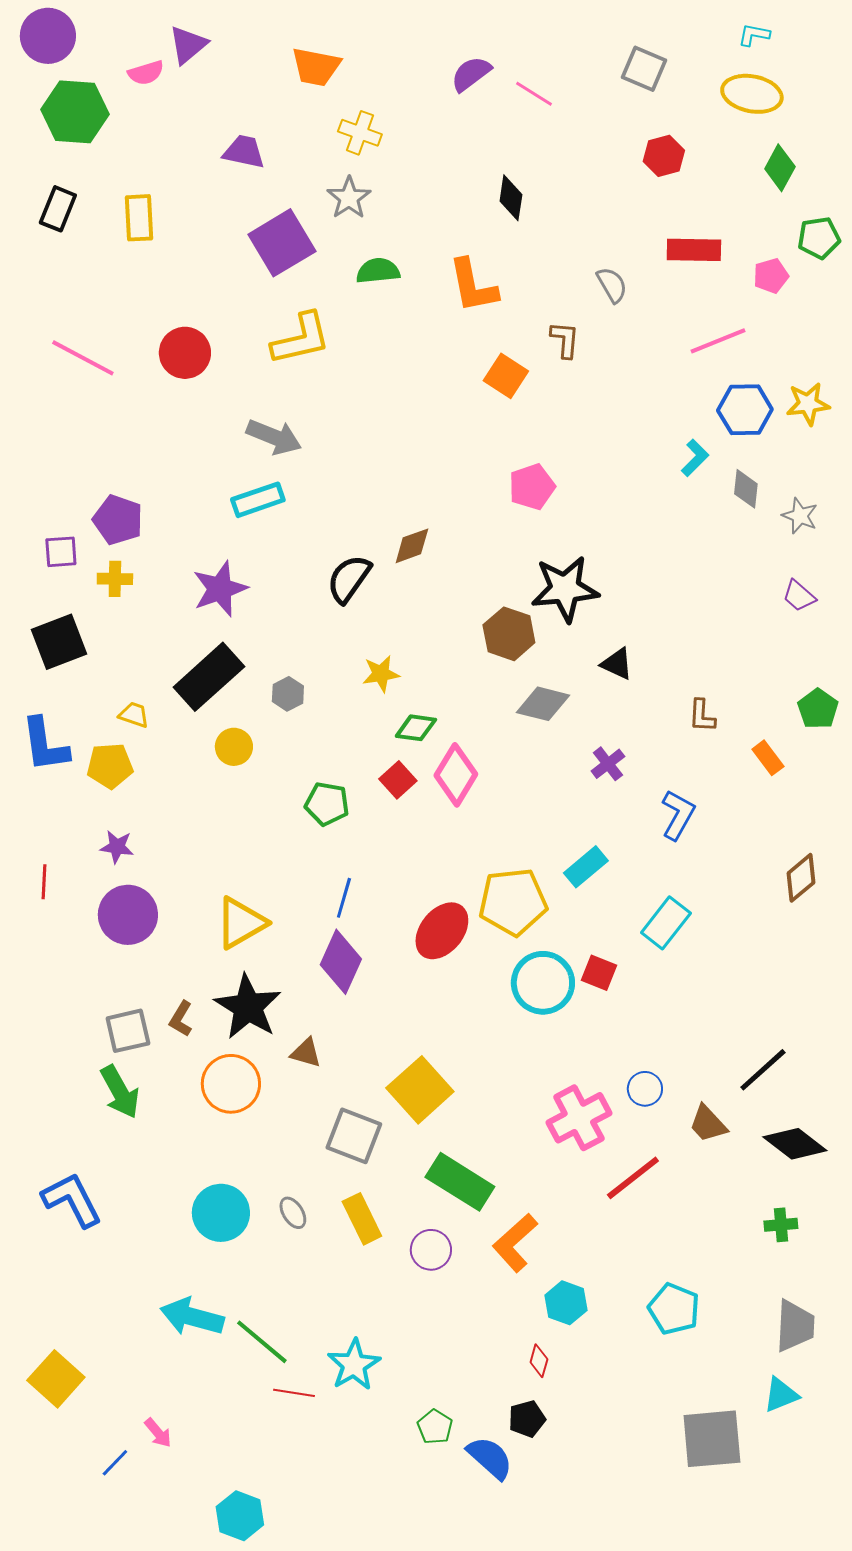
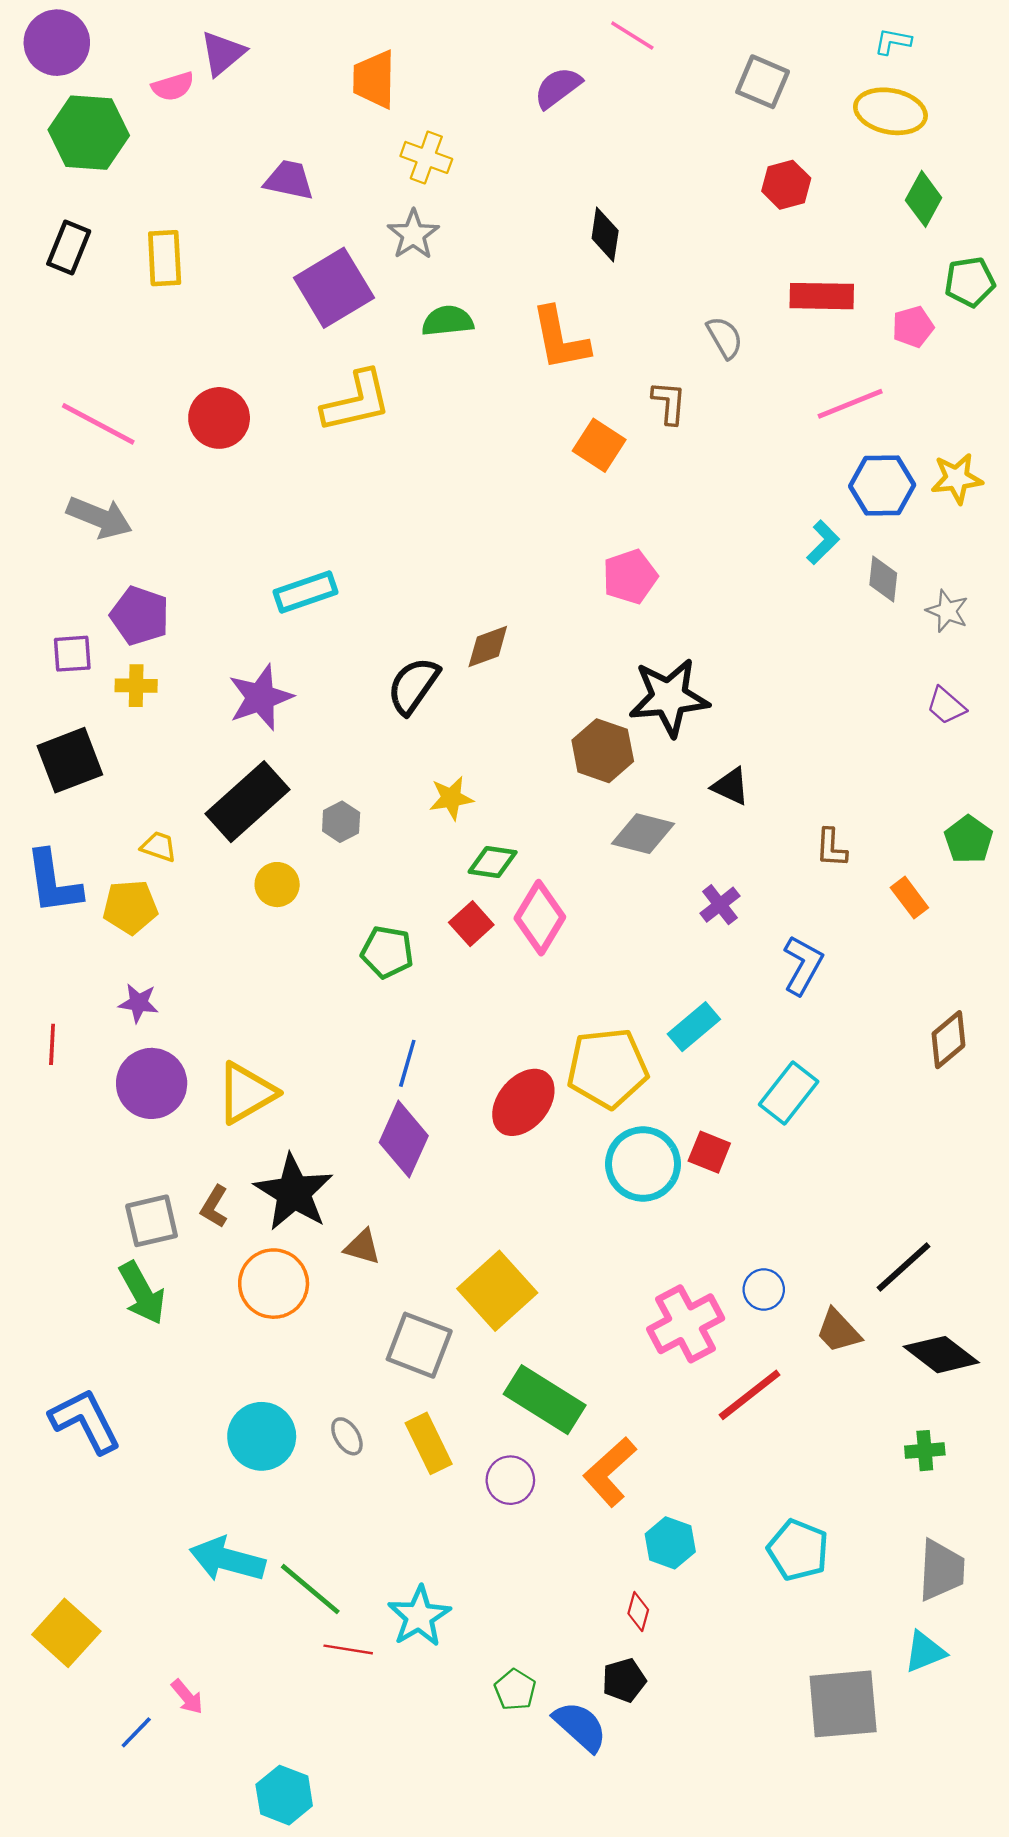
orange trapezoid: (316, 67) -> (374, 79), turned 80
pink line: (534, 94) -> (632, 36), moved
gray arrow: (274, 437) -> (99, 517), moved
yellow triangle: (241, 923) -> (246, 1093), moved

